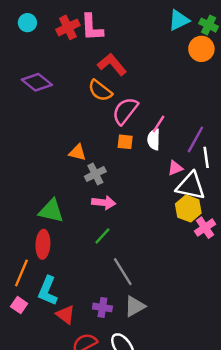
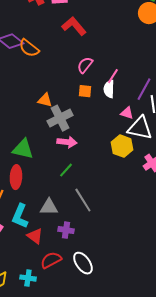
orange semicircle: (100, 91) -> (29, 48), moved
pink semicircle: (125, 111) -> (85, 65), size x0.7
pink triangle: (175, 168) -> (127, 113), turned 40
gray cross: (95, 174) -> (60, 118), size x1.4
yellow hexagon: (188, 209) -> (122, 146), moved
gray triangle: (135, 306) -> (49, 207), moved, turned 30

